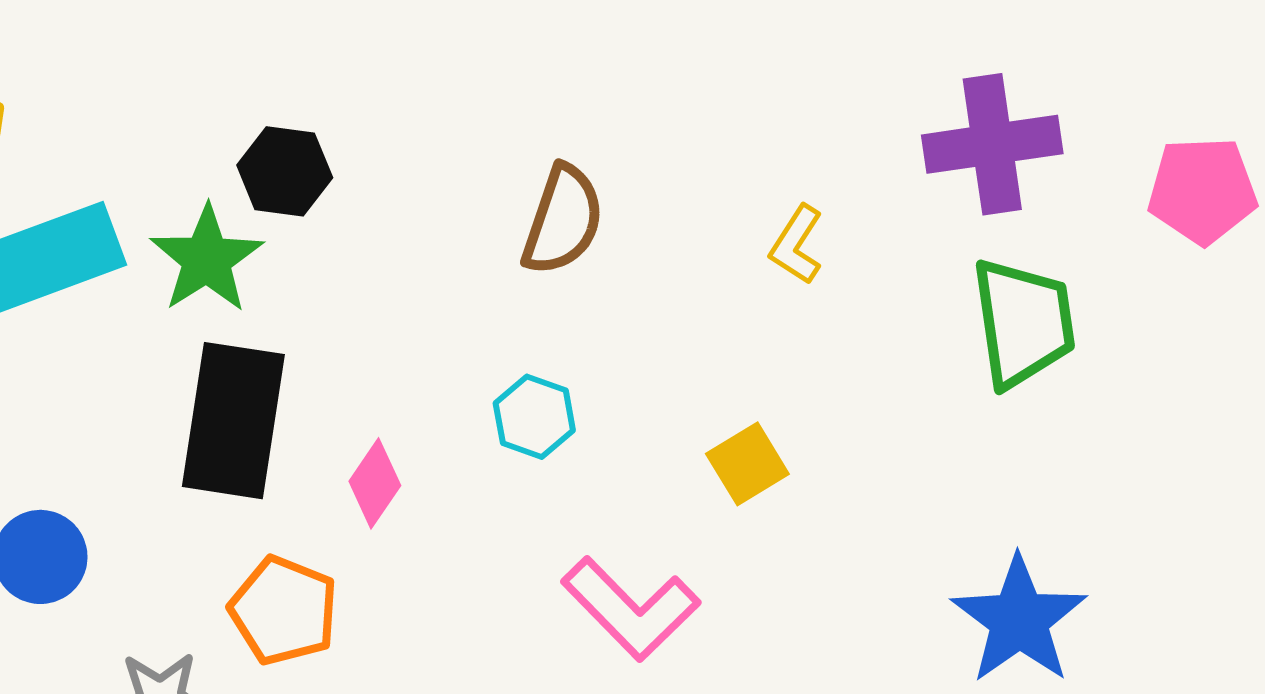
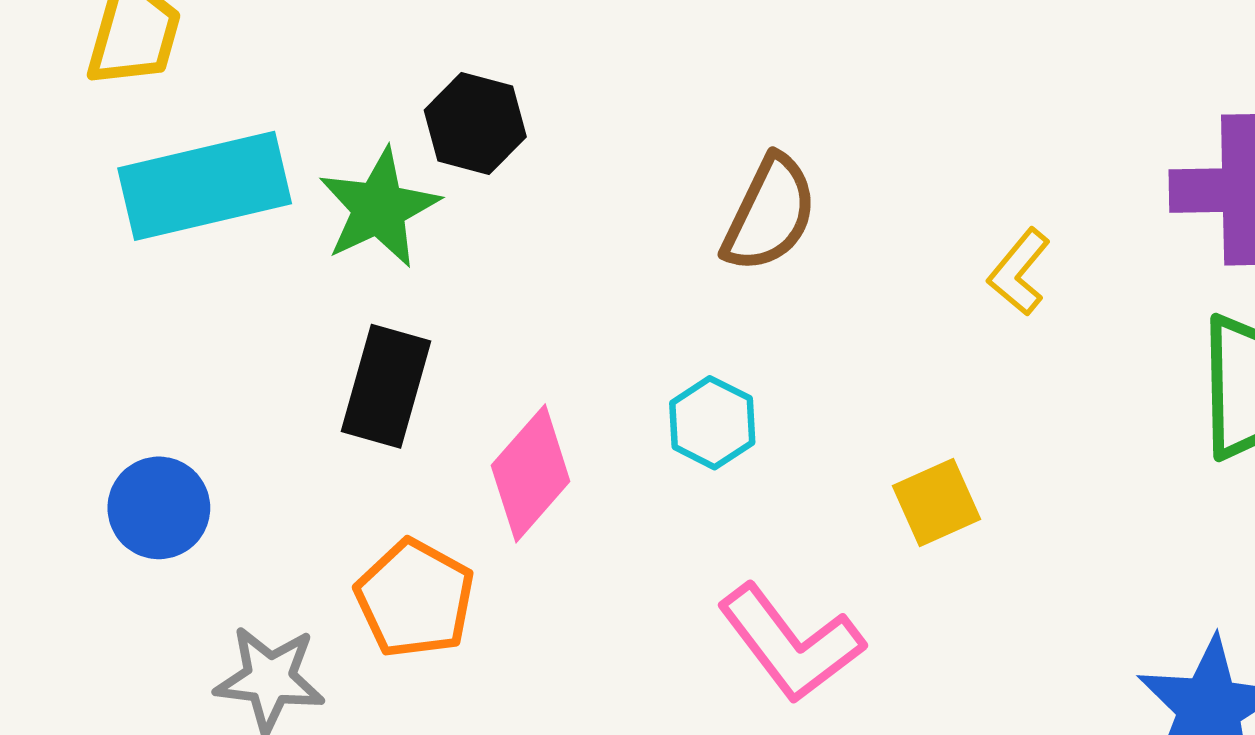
black rectangle: (233, 421) -> (386, 386), size x0.7
pink diamond: (375, 483) -> (531, 473), size x1.4

